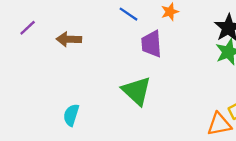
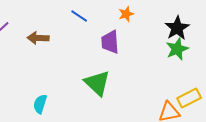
blue line: (129, 14) -> (79, 16), moved

